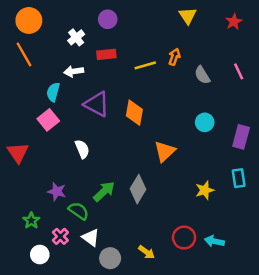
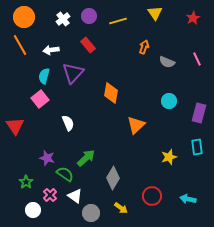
white cross: (76, 37) -> (63, 19), moved
red rectangle: (106, 54) -> (88, 45), turned 56
yellow line: (145, 65) -> (118, 21), moved
white arrow: (74, 71) -> (51, 50), moved
gray semicircle: (202, 75) -> (167, 62), turned -35
purple triangle: (97, 104) -> (73, 73), moved, turned 45
gray diamond: (138, 189) -> (113, 178), moved
cyan arrow: (214, 241) -> (188, 199), moved

